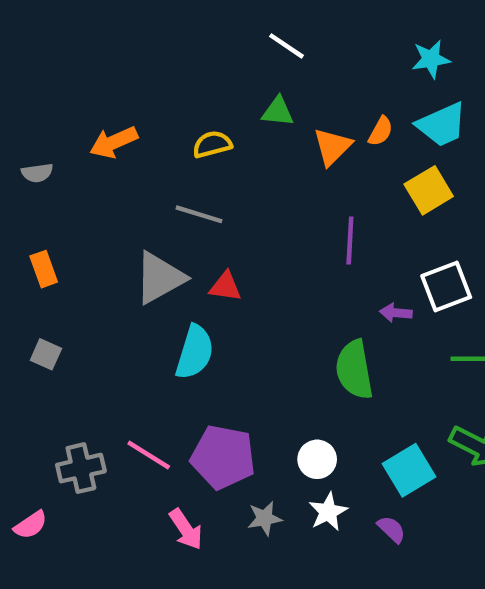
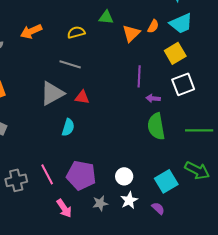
white square: (446, 287) -> (183, 84), moved
purple arrow: (396, 313) -> (153, 98), moved
cyan semicircle: (195, 352) -> (68, 127), size x0.7
green semicircle: (354, 370) -> (156, 126), moved
pink line: (149, 455) -> (47, 174), turned 30

